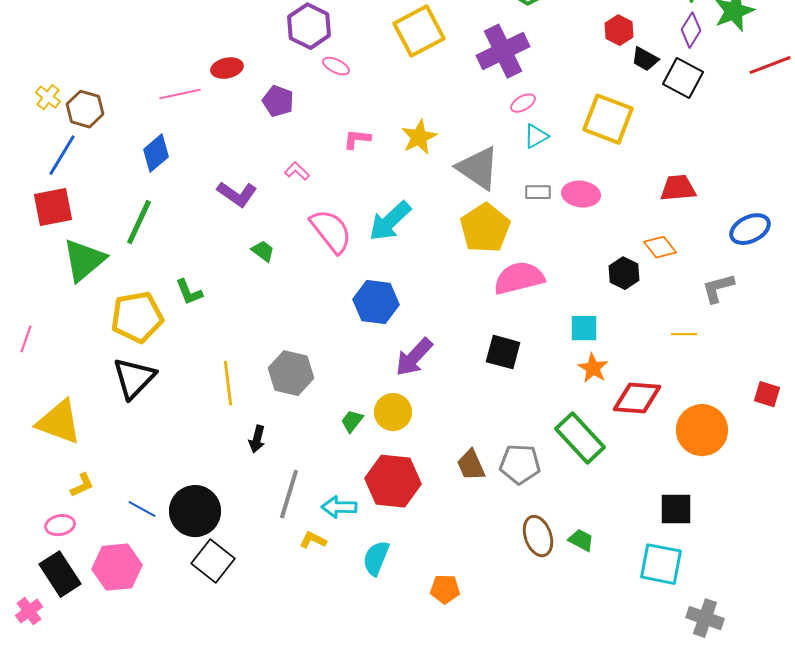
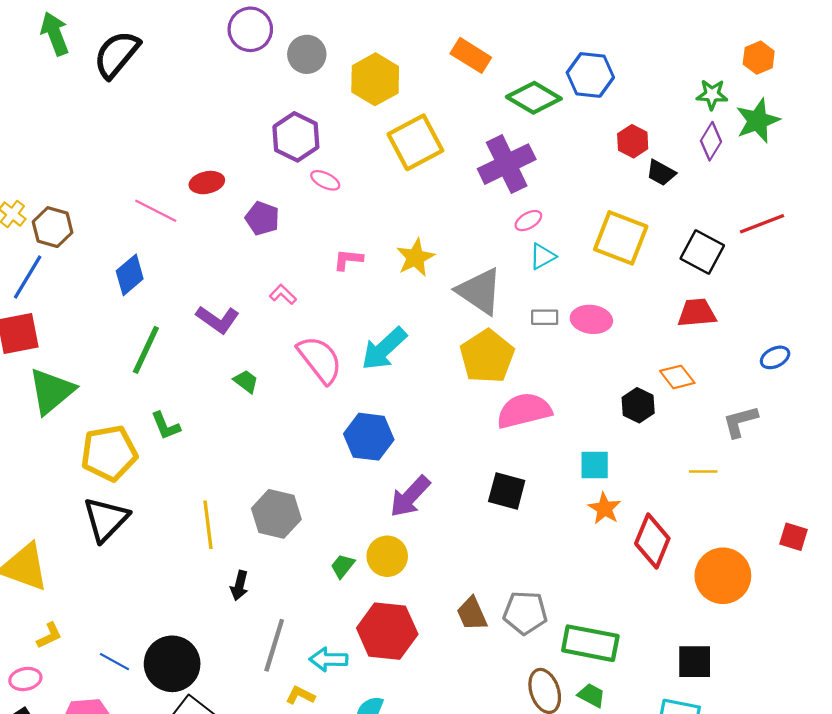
red line: (770, 65) -> (762, 224), moved
black square: (683, 78) -> (702, 252), moved
pink line: (180, 94) -> (156, 211), turned 39
green line: (139, 222) -> (146, 350), moved
blue ellipse: (750, 229) -> (775, 357), size x0.7
red diamond: (637, 398) -> (652, 541), turned -72
green rectangle: (580, 438) -> (590, 643), moved, turned -36

